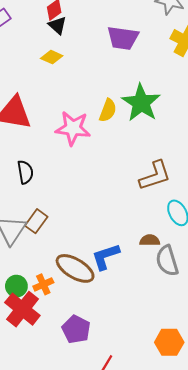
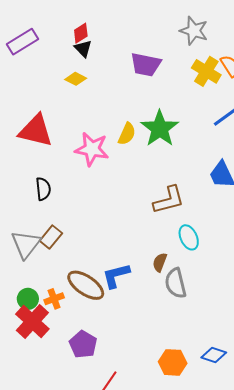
brown semicircle: (150, 240) -> (160, 262), turned -72

